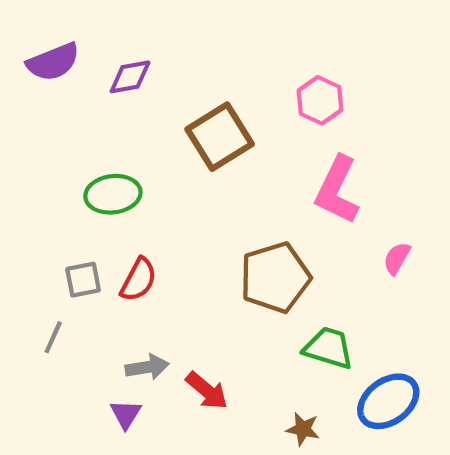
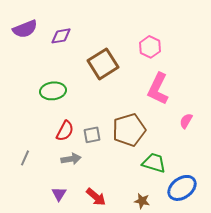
gray square: (83, 280) -> (92, 135), moved
gray arrow: (147, 367) -> (71, 159), moved
red arrow: (207, 391) -> (96, 197), moved

